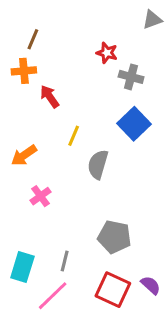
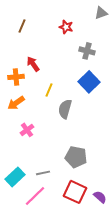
red star: (107, 53) -> (66, 27), moved
orange cross: (24, 71) -> (16, 77), moved
gray line: (65, 261) -> (43, 173), turned 64
cyan rectangle: (22, 267) -> (15, 177), turned 30
purple semicircle: (151, 285) -> (100, 197), moved

